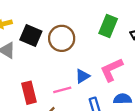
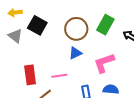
brown circle: (62, 38) -> (76, 29), moved
blue triangle: (82, 76) -> (75, 53), moved

